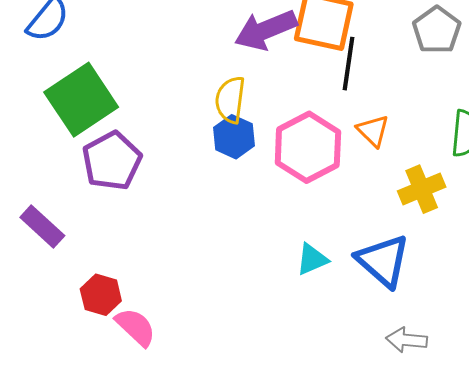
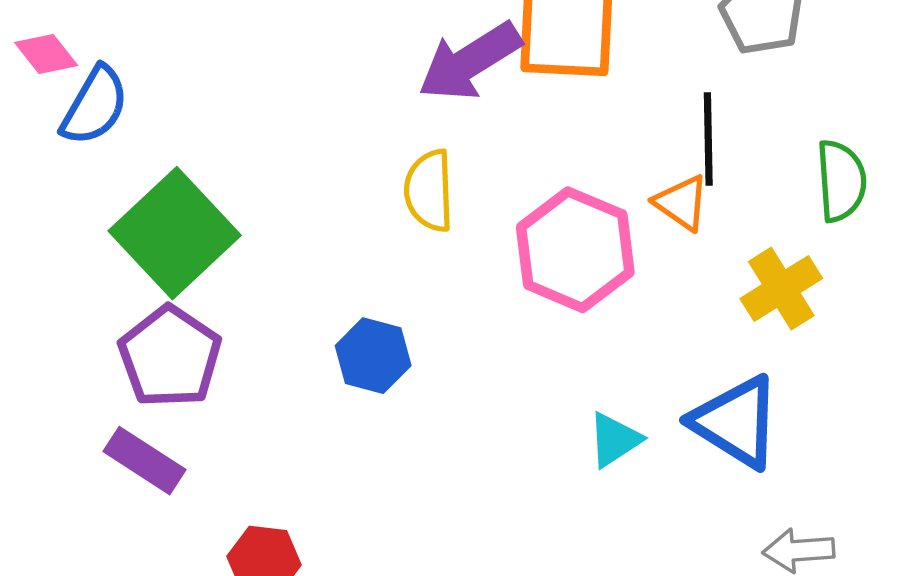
black line: (348, 64) -> (708, 139), moved
blue hexagon: (234, 137) -> (373, 356), moved
purple pentagon: (112, 161) -> (170, 357), moved

